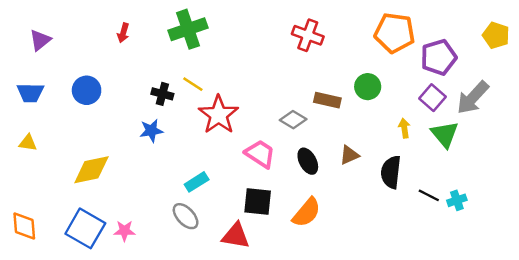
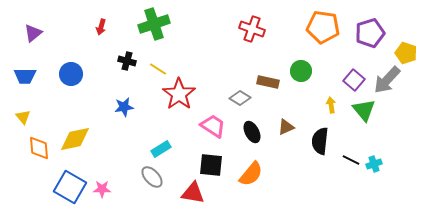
yellow pentagon: (496, 35) -> (406, 53), moved
purple pentagon: (439, 57) -> (370, 33), moved
black cross: (162, 94) -> (127, 61), moved
yellow triangle: (28, 143) -> (23, 117), turned 42
orange diamond: (24, 226) -> (39, 148), moved

